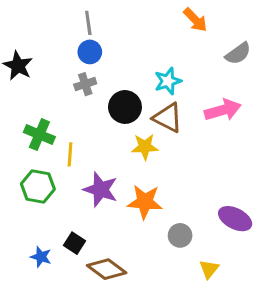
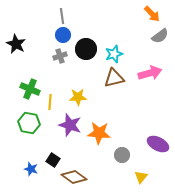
orange arrow: (195, 20) -> (152, 14), moved
black circle: (125, 107) -> (86, 49), moved
brown triangle: (168, 118) -> (114, 78), turned -40
yellow star: (145, 147) -> (78, 97), moved

